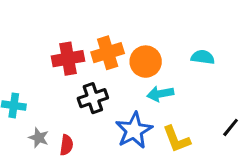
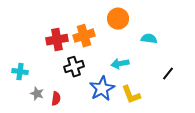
orange circle: (146, 62) -> (118, 19), moved
black line: (231, 127) -> (168, 74), moved

